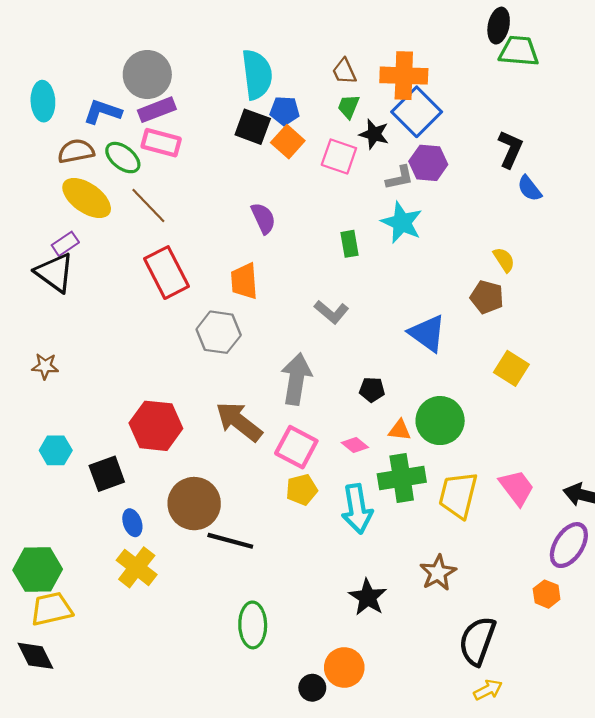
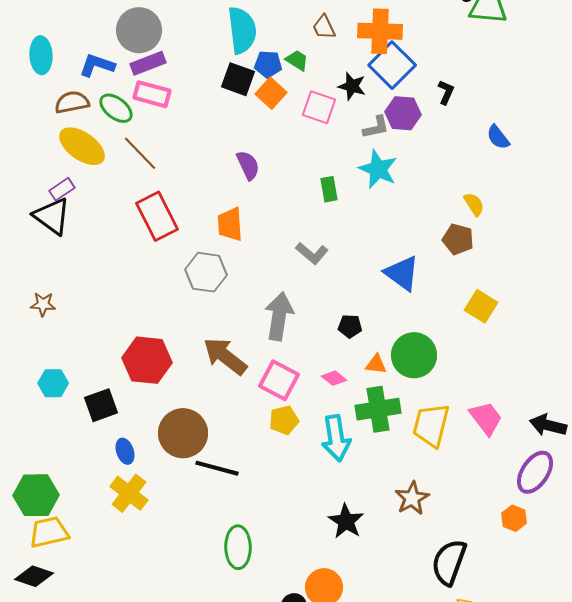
green trapezoid: (348, 106) -> (297, 60), moved, turned 100
black L-shape: (510, 149) -> (446, 92), moved, size x0.7
black diamond: (36, 656) -> (34, 576), turned -45

